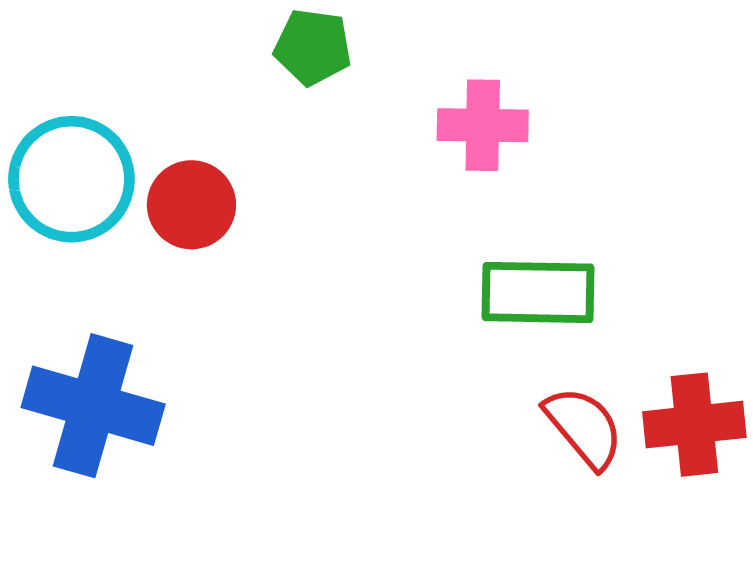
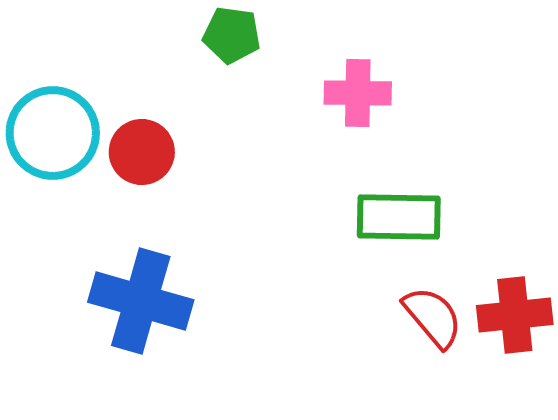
blue cross: (93, 406) -> (141, 301), moved

